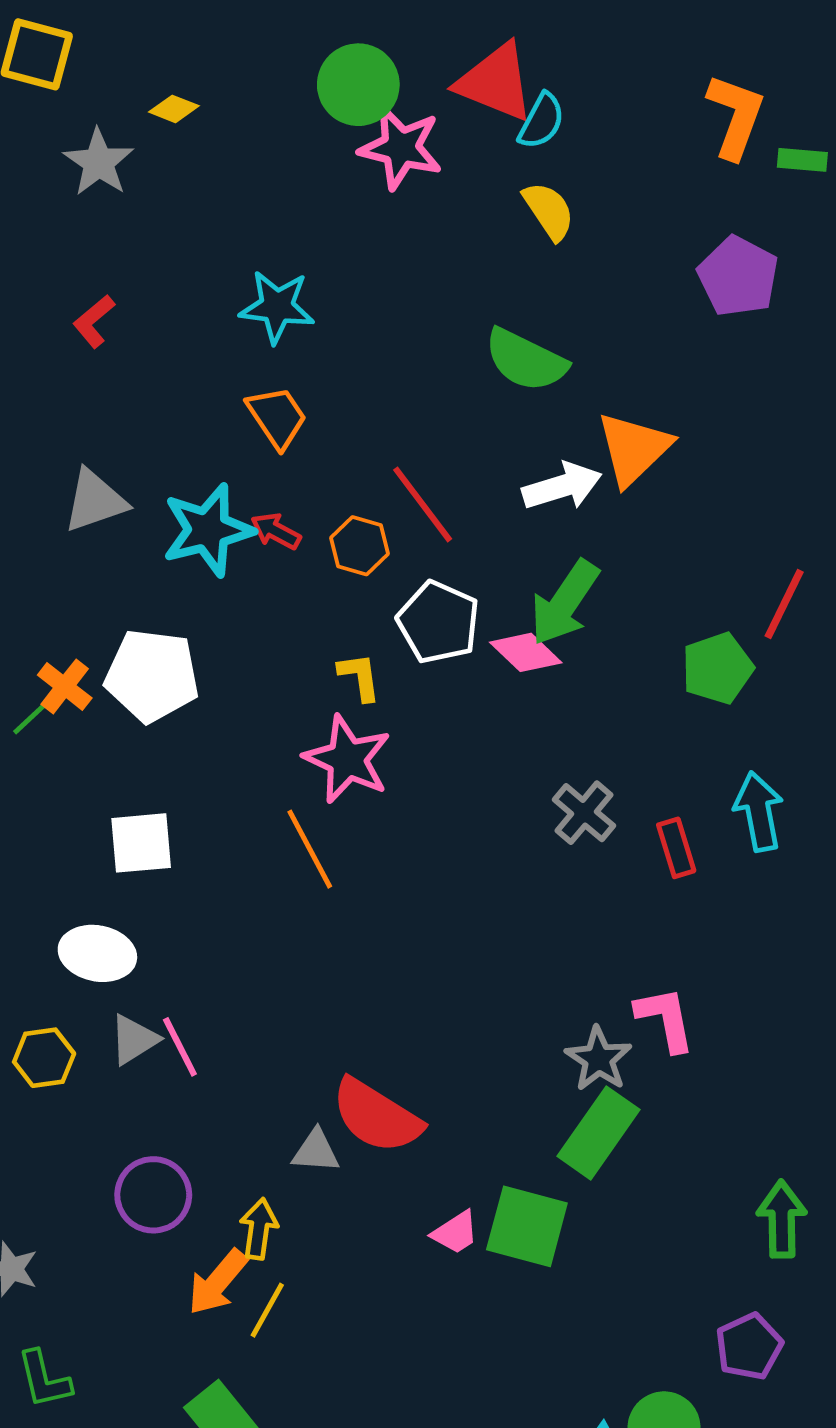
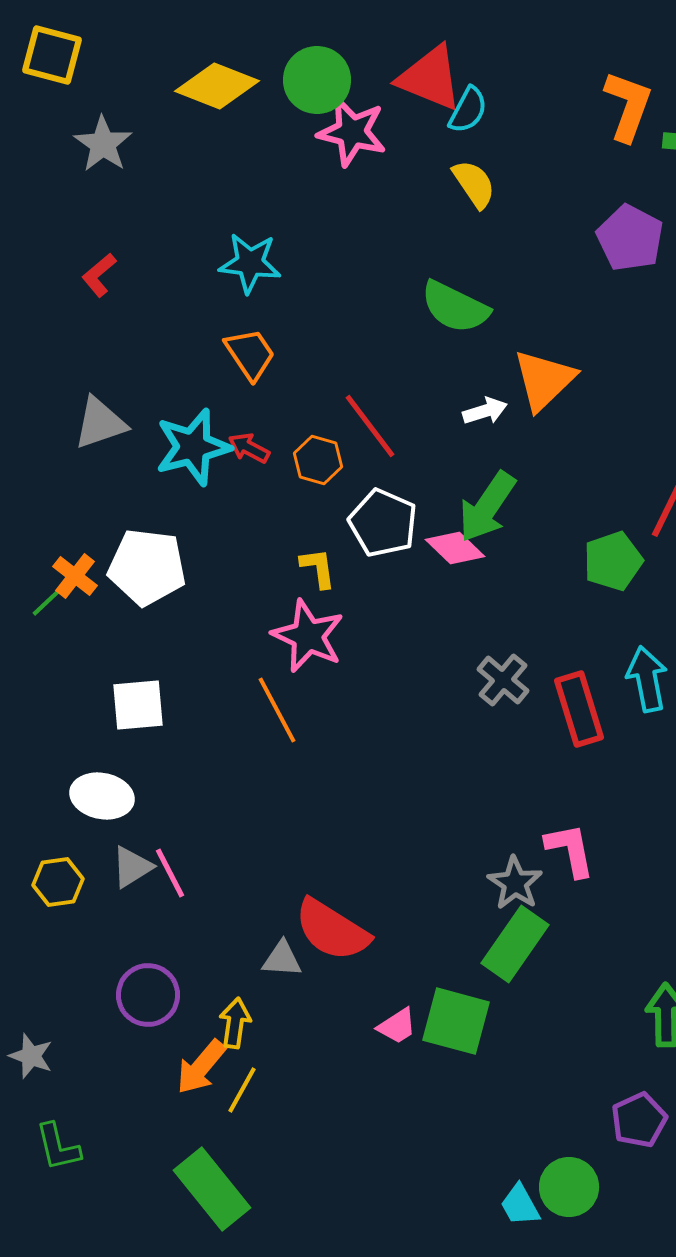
yellow diamond: (174, 109) -> (217, 86), moved, size x2.0
white arrow: (562, 486) -> (485, 411), size x0.7
red rectangle: (676, 848) -> (579, 709), size x1.5

